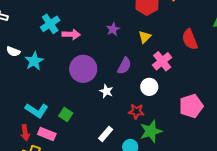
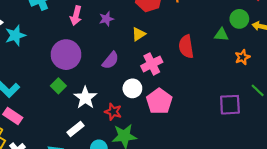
pink arrow: (71, 34) -> (76, 16), moved, turned 90
white star: (106, 91) -> (85, 98), moved, size x1.5
pink pentagon: (191, 106) -> (159, 101), moved, turned -30
green square: (66, 114) -> (58, 86), moved

